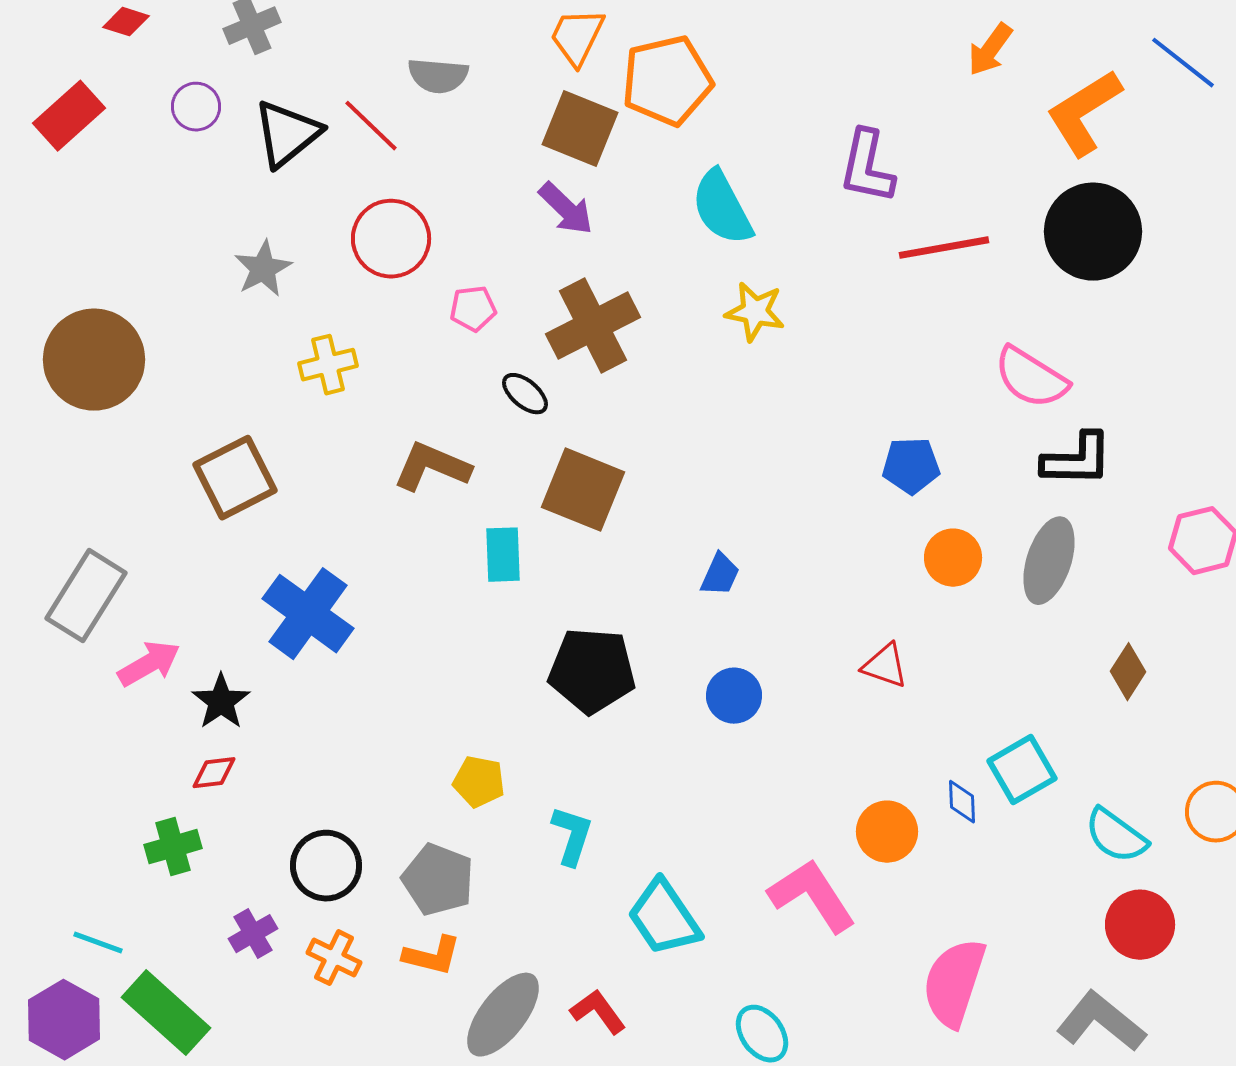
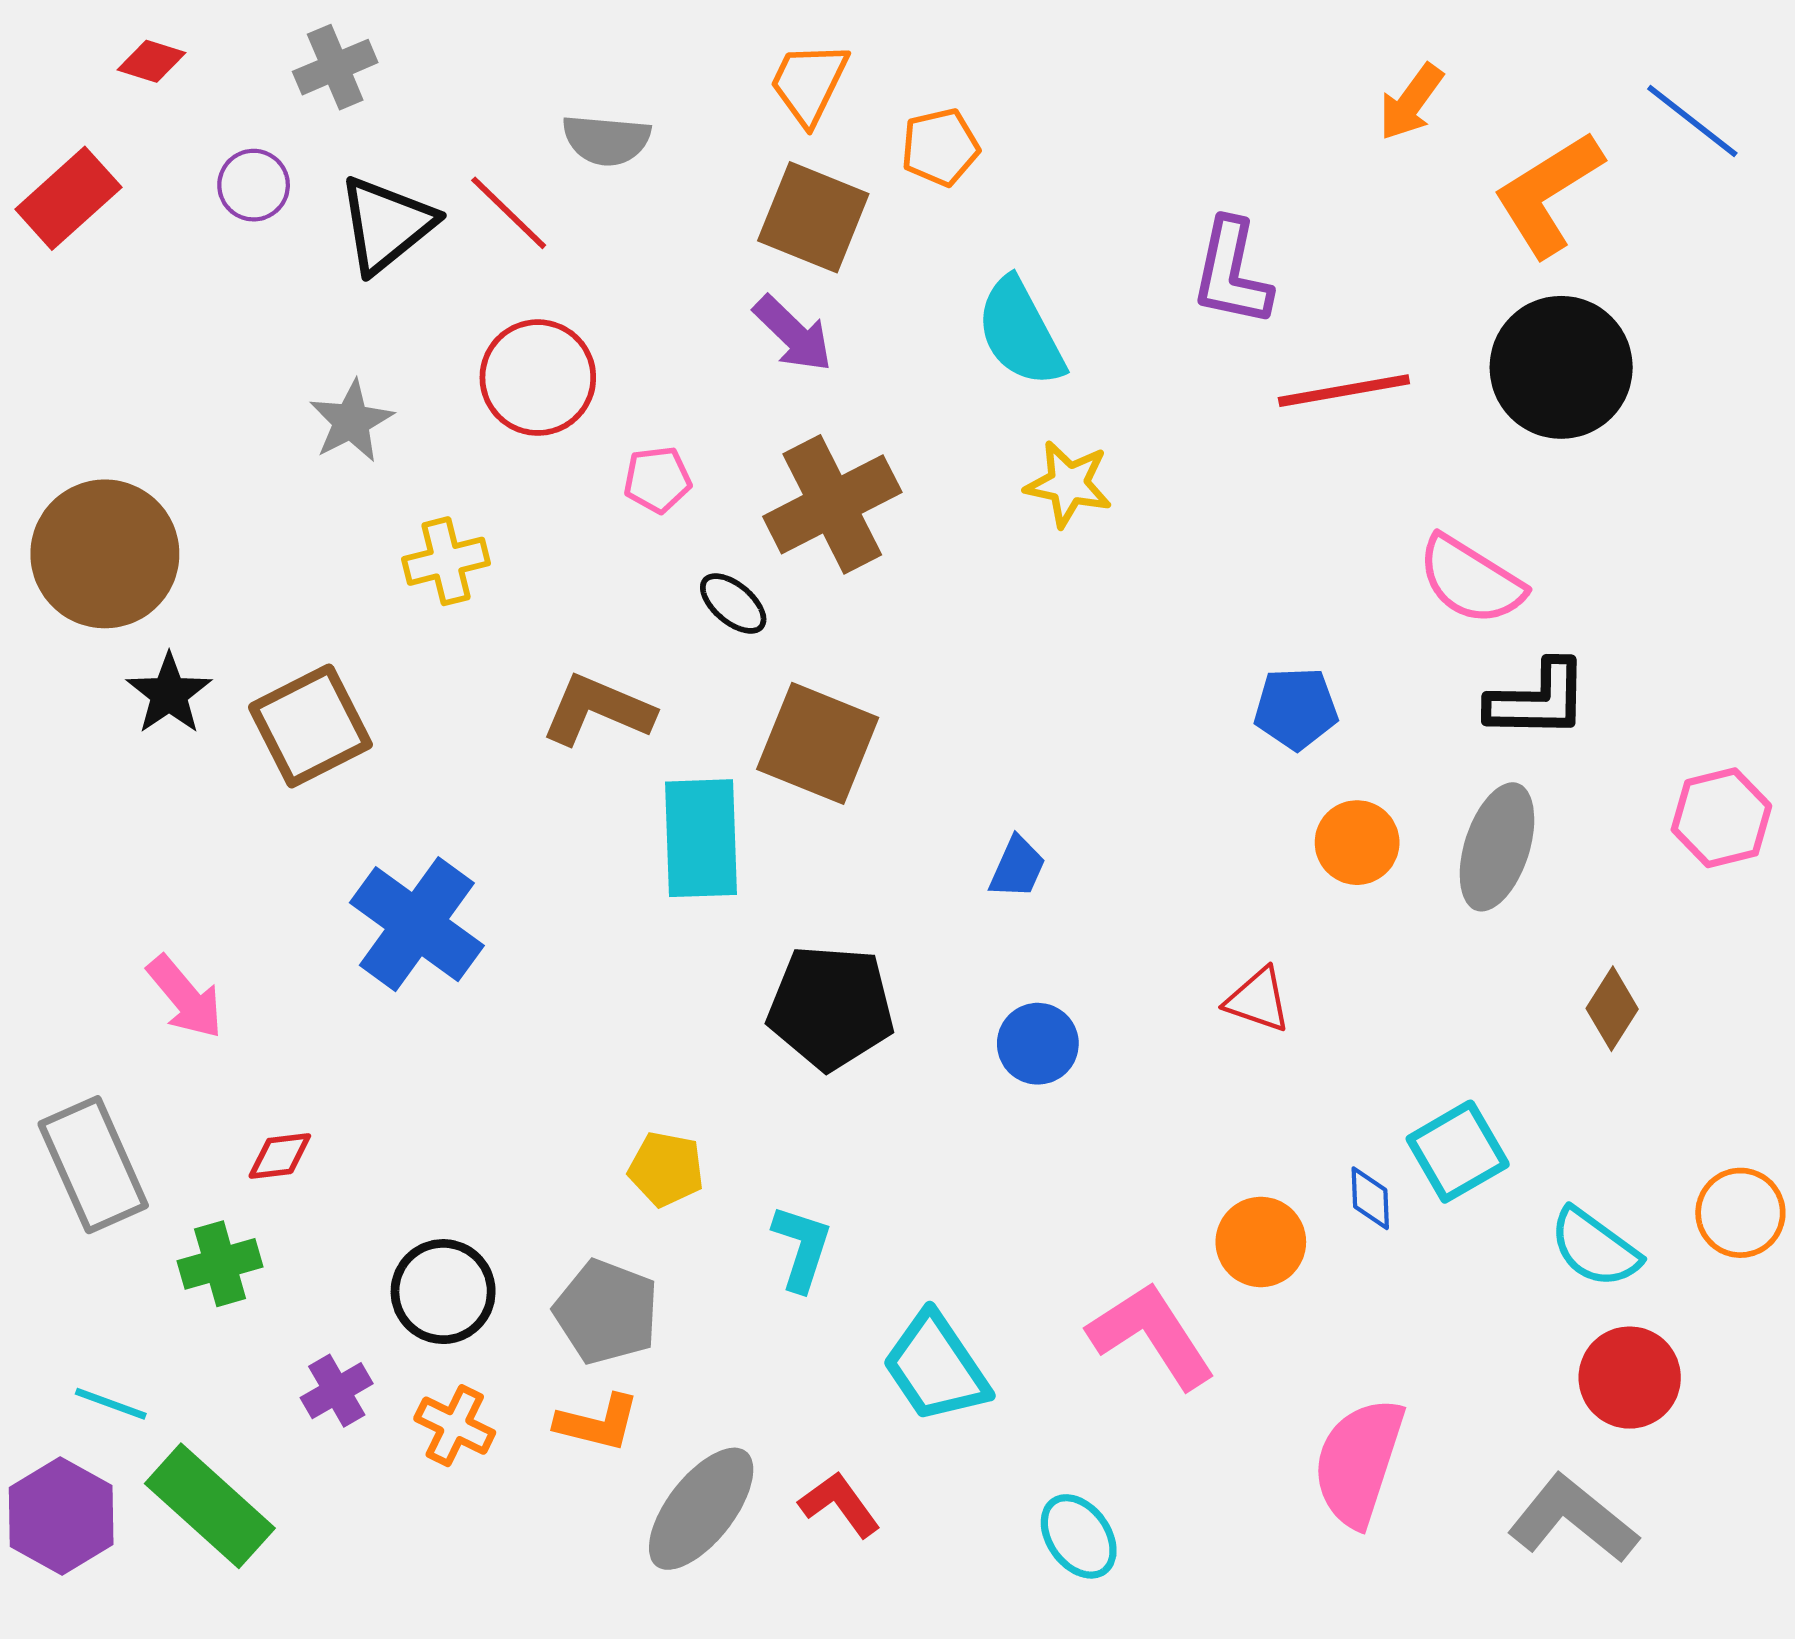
orange pentagon: (667, 81) -> (940, 147), size x0.6
cyan rectangle: (503, 555) -> (701, 838), size x1.5
gray rectangle: (86, 596) -> (93, 1165), moved, turned -56
pink arrow: (149, 664) -> (185, 997), turned 80
black star: (221, 702) -> (169, 694), moved

